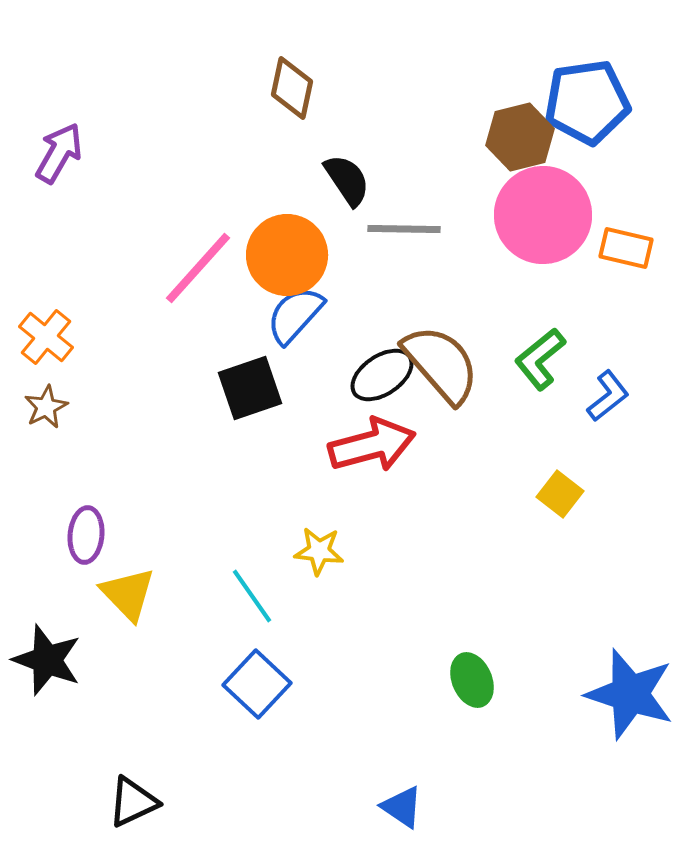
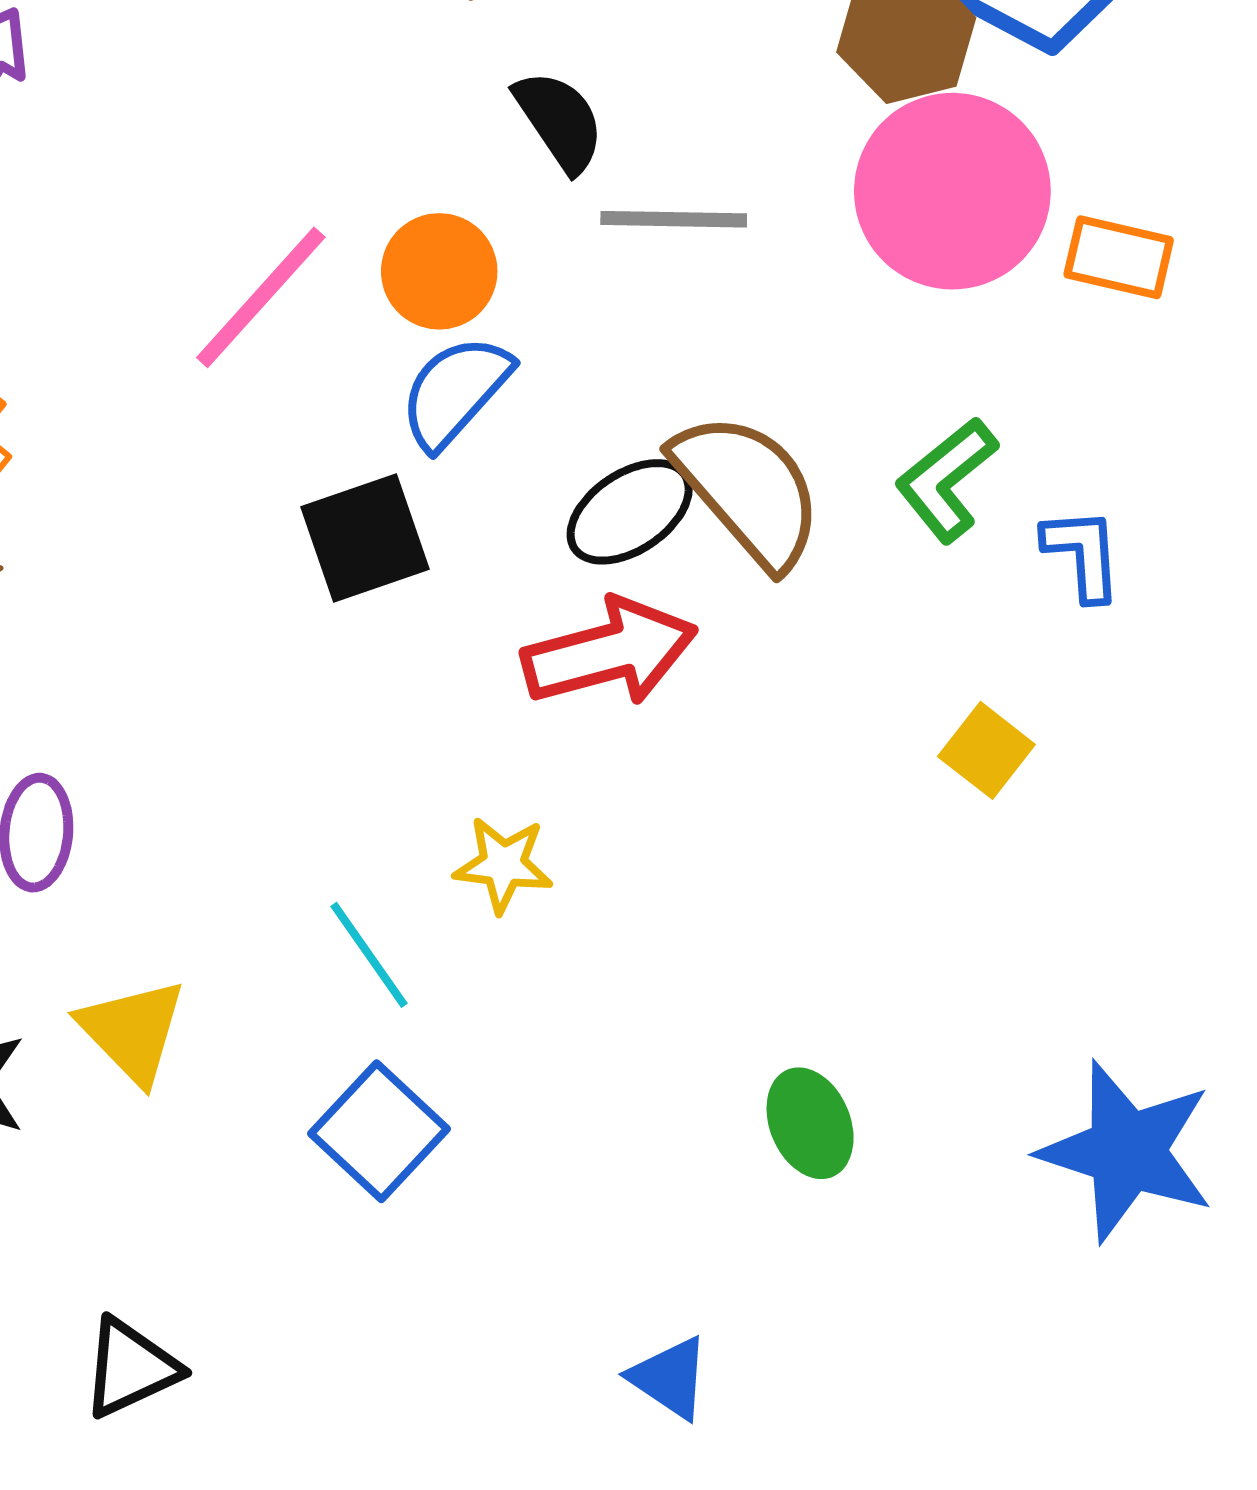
orange circle: (287, 255) -> (439, 271), size x0.7
blue L-shape: (608, 396) -> (1083, 554), turned -56
yellow triangle: (128, 594) -> (133, 1031), moved

